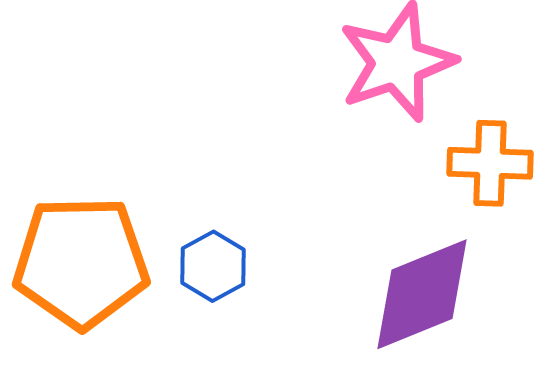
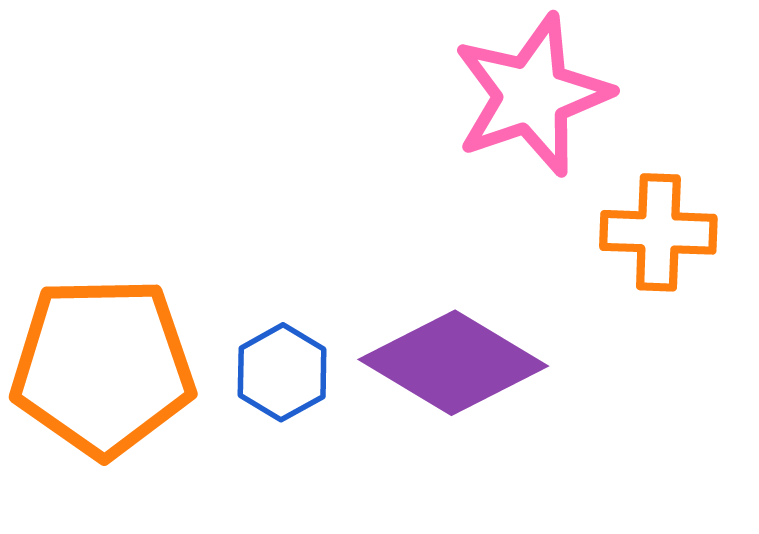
purple diamond: (422, 294) -> (453, 363), moved, turned 53

